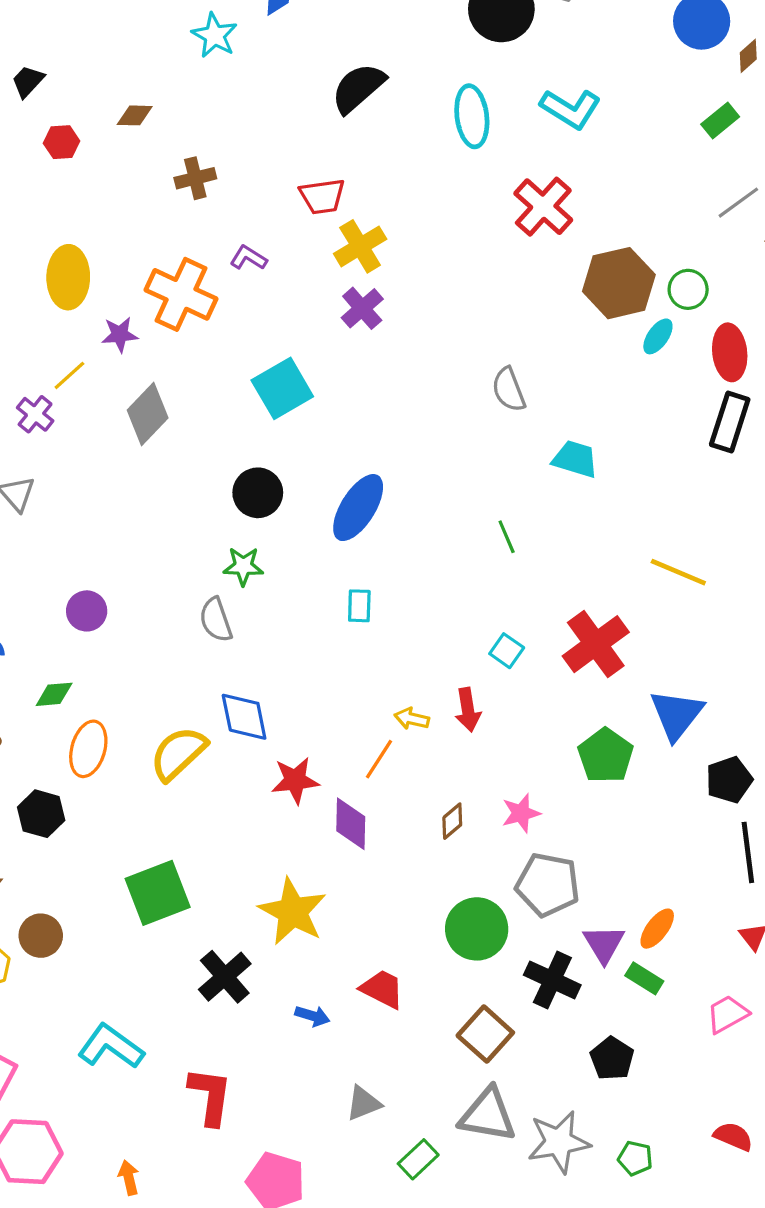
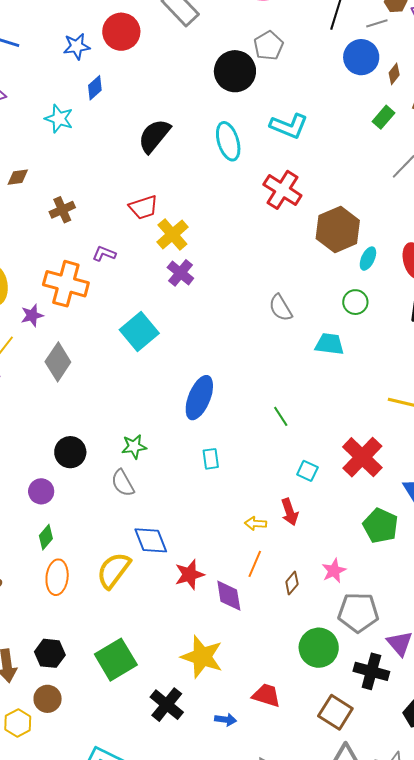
green circle: (688, 289) -> (355, 302), moved
black circle: (258, 493) -> (70, 452), moved
green line: (507, 537) -> (281, 416), moved
green diamond: (54, 694) -> (46, 537), moved, turned -35
orange line: (379, 759) -> (255, 564), moved
black hexagon: (41, 814) -> (50, 653), moved

